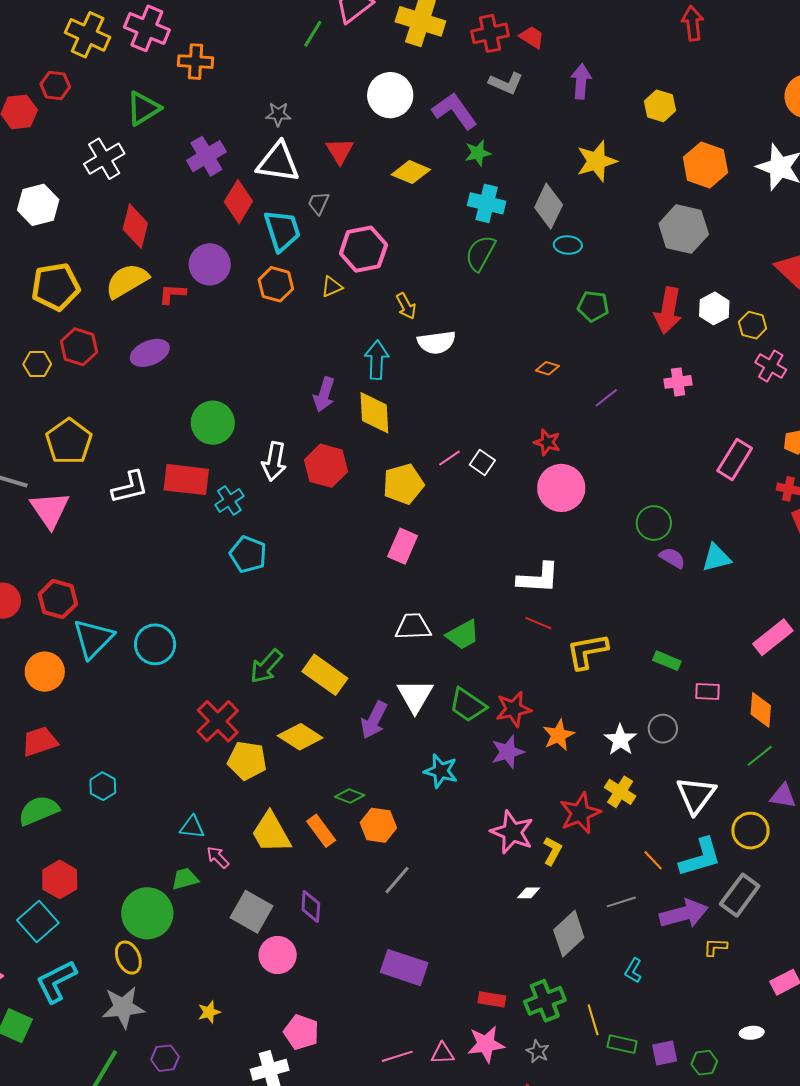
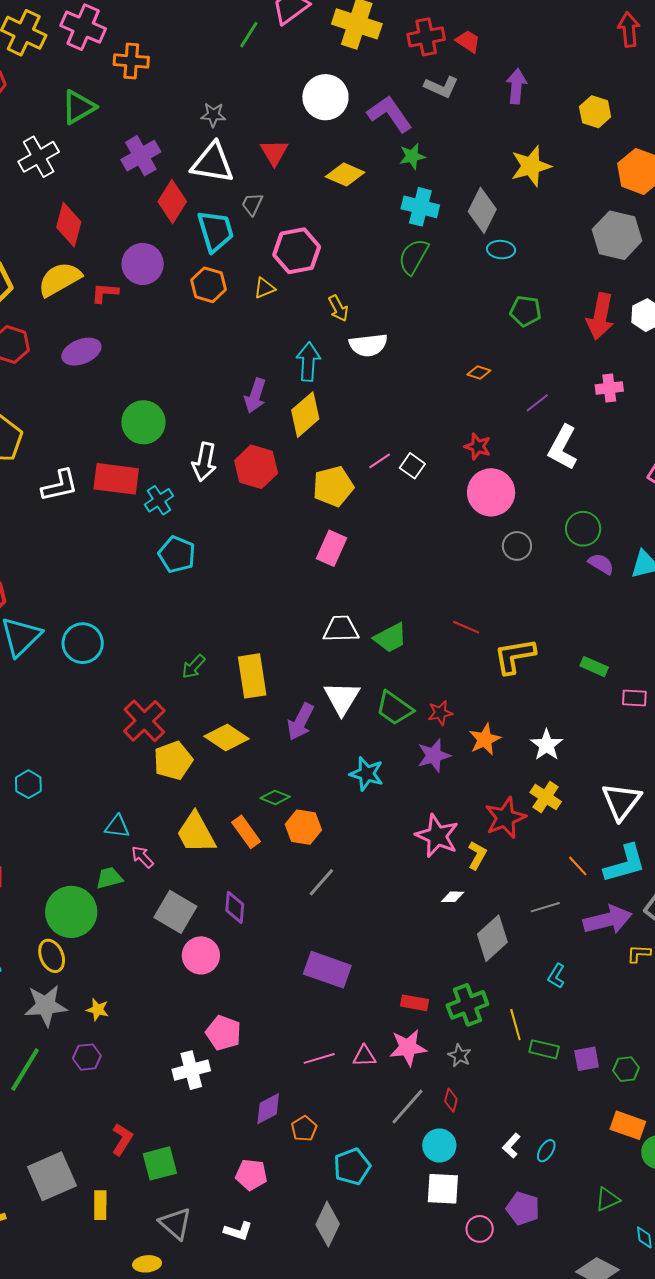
yellow diamond: (374, 413) -> (305, 415), turned 51
white L-shape: (538, 578) -> (563, 447), moved, turned 114
green arrow: (266, 666) -> (194, 667), size x0.7
yellow rectangle: (325, 675) -> (252, 676), turned 45
red star: (514, 709) -> (440, 713), size x0.7
gray circle: (663, 729) -> (517, 546), moved
yellow pentagon: (247, 760) -> (173, 761), turned -30
yellow star: (209, 1012) -> (98, 1010), moved, turned 30

